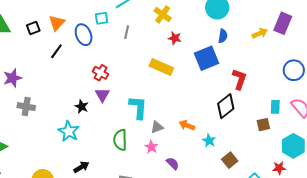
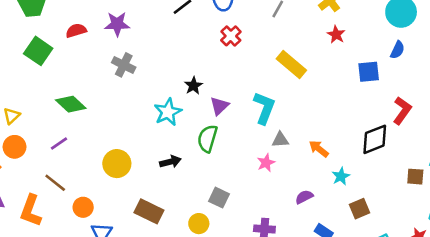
blue square: (207, 58) -> (369, 72), size x0.7
yellow rectangle: (161, 67) -> (291, 64), moved
red cross: (101, 73) -> (231, 36), moved
purple triangle: (102, 95) -> (219, 106), moved
green semicircle: (120, 140) -> (207, 139), moved
purple semicircle: (173, 163) -> (304, 197), moved, turned -88

